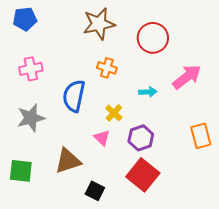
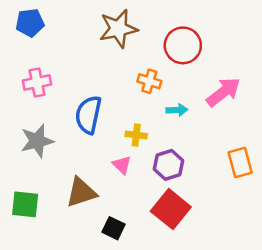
orange cross: (107, 68) -> (149, 81), moved
yellow cross: (114, 113) -> (136, 135), turned -36

